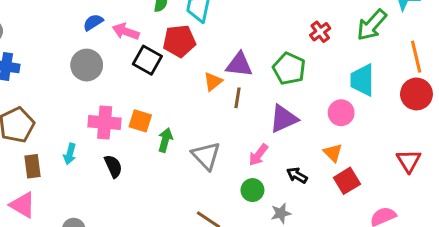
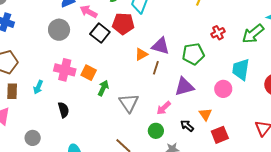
green pentagon: (289, 69) -> (193, 54), turned 30
orange triangle: (333, 153) -> (205, 114), moved
black semicircle: (113, 166) -> (64, 110), moved

